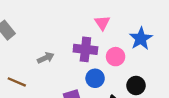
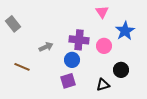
pink triangle: (102, 23) -> (102, 12), moved
blue circle: (95, 78) -> (72, 60), moved

